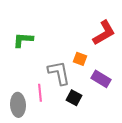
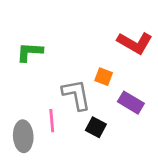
red L-shape: (104, 33) -> (135, 43), turned 60

